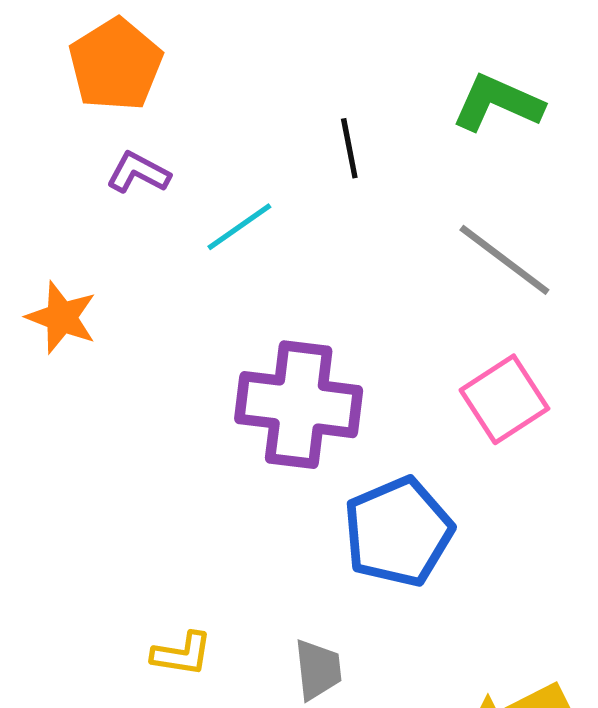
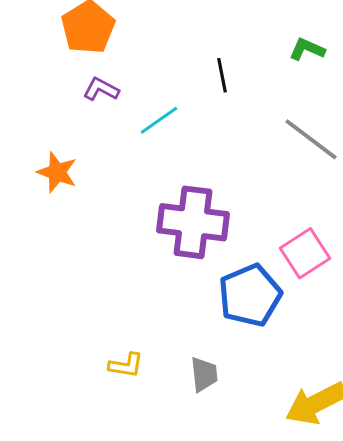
green L-shape: (497, 103) -> (307, 49), size x0.7
pink square: (504, 399) -> (305, 253), moved

